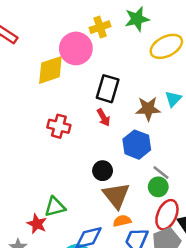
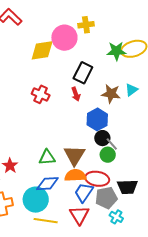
green star: (137, 19) -> (116, 51), moved
black circle: (103, 171) -> (102, 138), moved
green triangle: (55, 207) -> (47, 157), moved
red ellipse: (167, 215) -> (97, 179), moved, turned 65
orange semicircle: (122, 221) -> (75, 175), size x1.5

